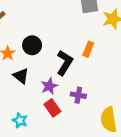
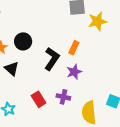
purple star: (49, 86) -> (74, 72), moved
purple cross: (78, 95) -> (63, 97), moved

